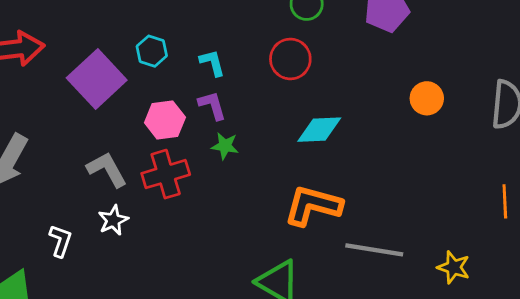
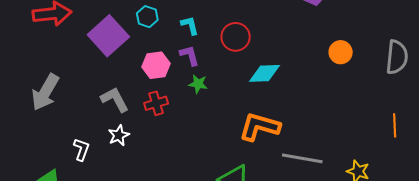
red circle: (290, 59) -> (236, 37), moved
red cross: (166, 174) -> (156, 103), size x0.7

